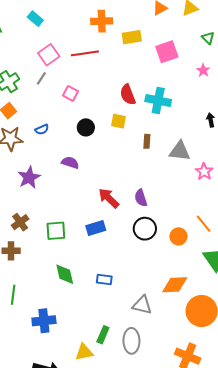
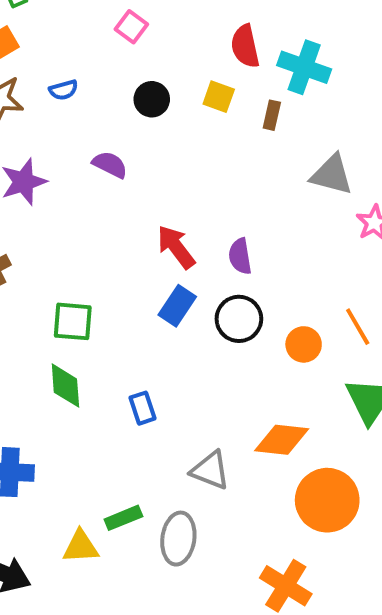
brown rectangle: (147, 141) -> (272, 115), moved
blue rectangle: (96, 228) -> (177, 306), moved, turned -48
green square: (56, 231) -> (73, 321), moved
blue rectangle: (104, 280) -> (143, 408), turned 56
green rectangle: (103, 335) -> (123, 518), turned 36

